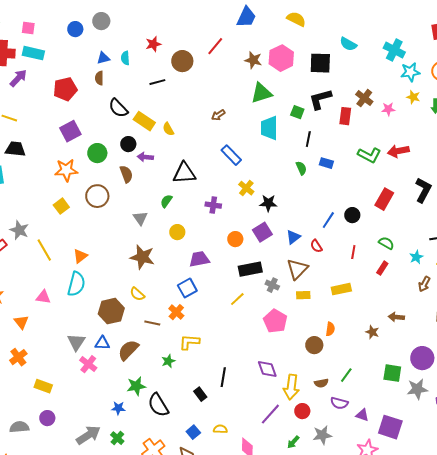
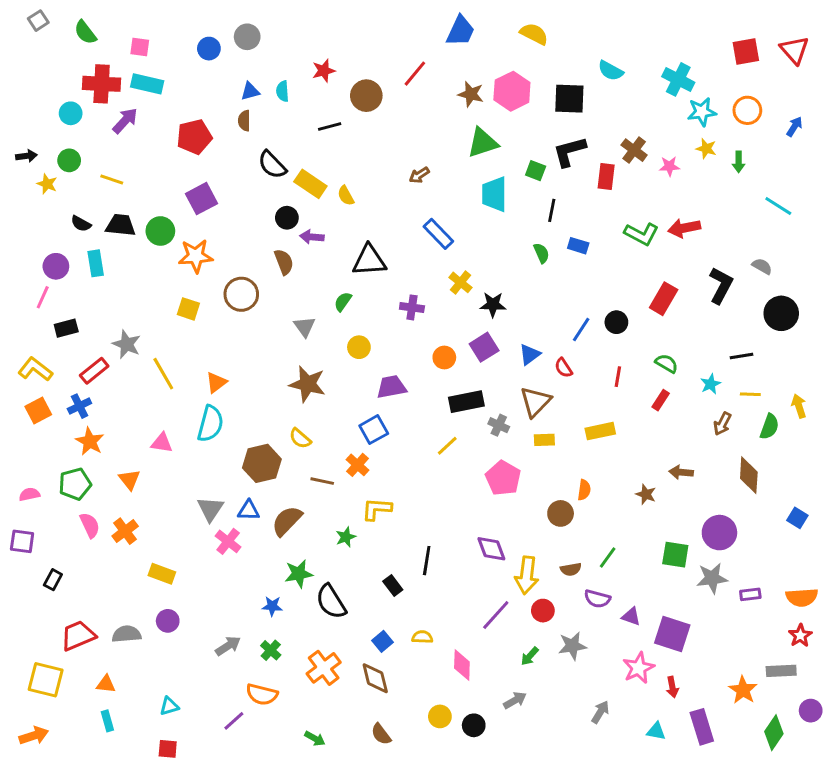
green circle: (97, 153) -> (160, 231), moved
yellow square: (61, 206) -> (188, 309), turned -35
gray arrow: (88, 435) -> (228, 646), size x0.7

